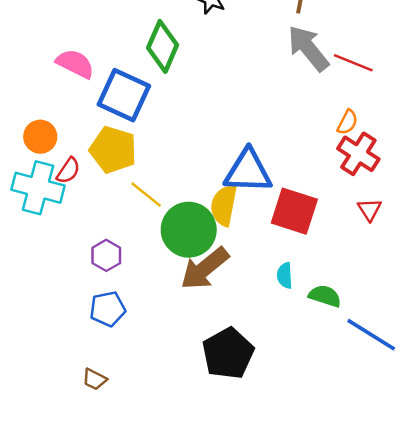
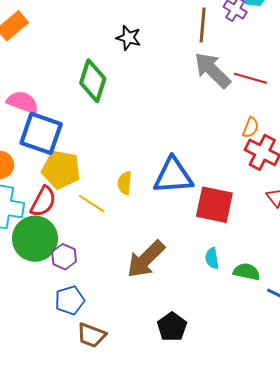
blue square: (124, 95) -> (41, 133), moved
red semicircle: (68, 171) -> (43, 202), moved, size x1.4
yellow semicircle: (224, 205) -> (125, 183), moved, size x0.7
green circle: (189, 230) -> (35, 239), moved
black pentagon: (228, 353) -> (172, 327), size x0.7
brown trapezoid: (95, 379) -> (91, 335), moved, size x1.4

